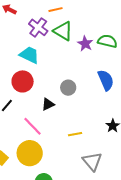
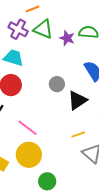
black triangle: (48, 104) -> (77, 100), moved, size x1.5
yellow line: (75, 134) -> (78, 134), moved

